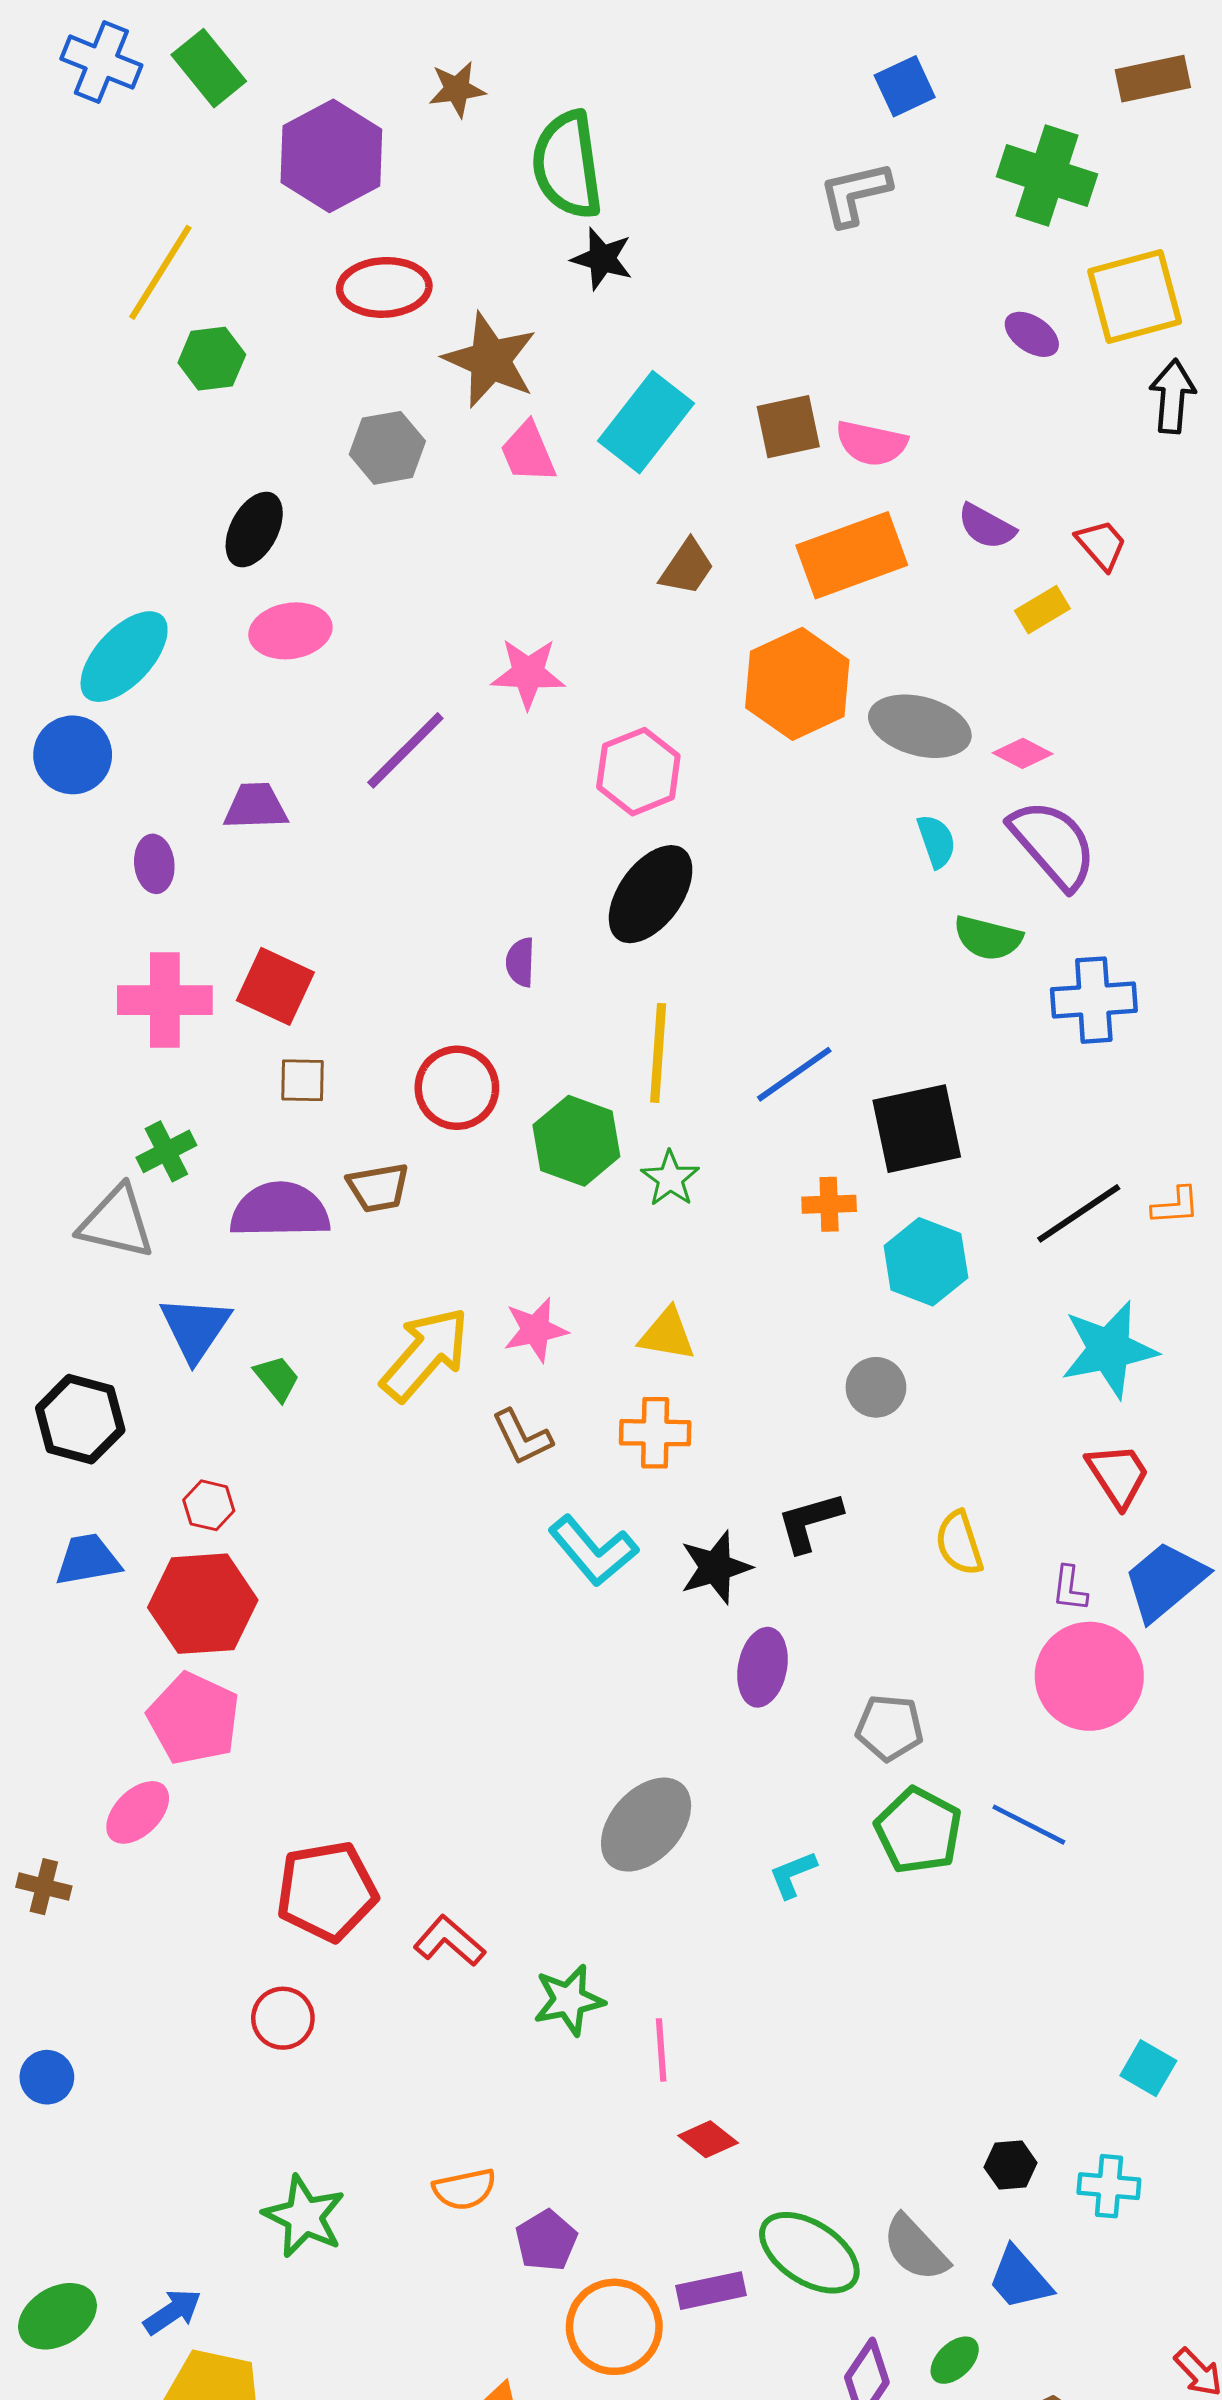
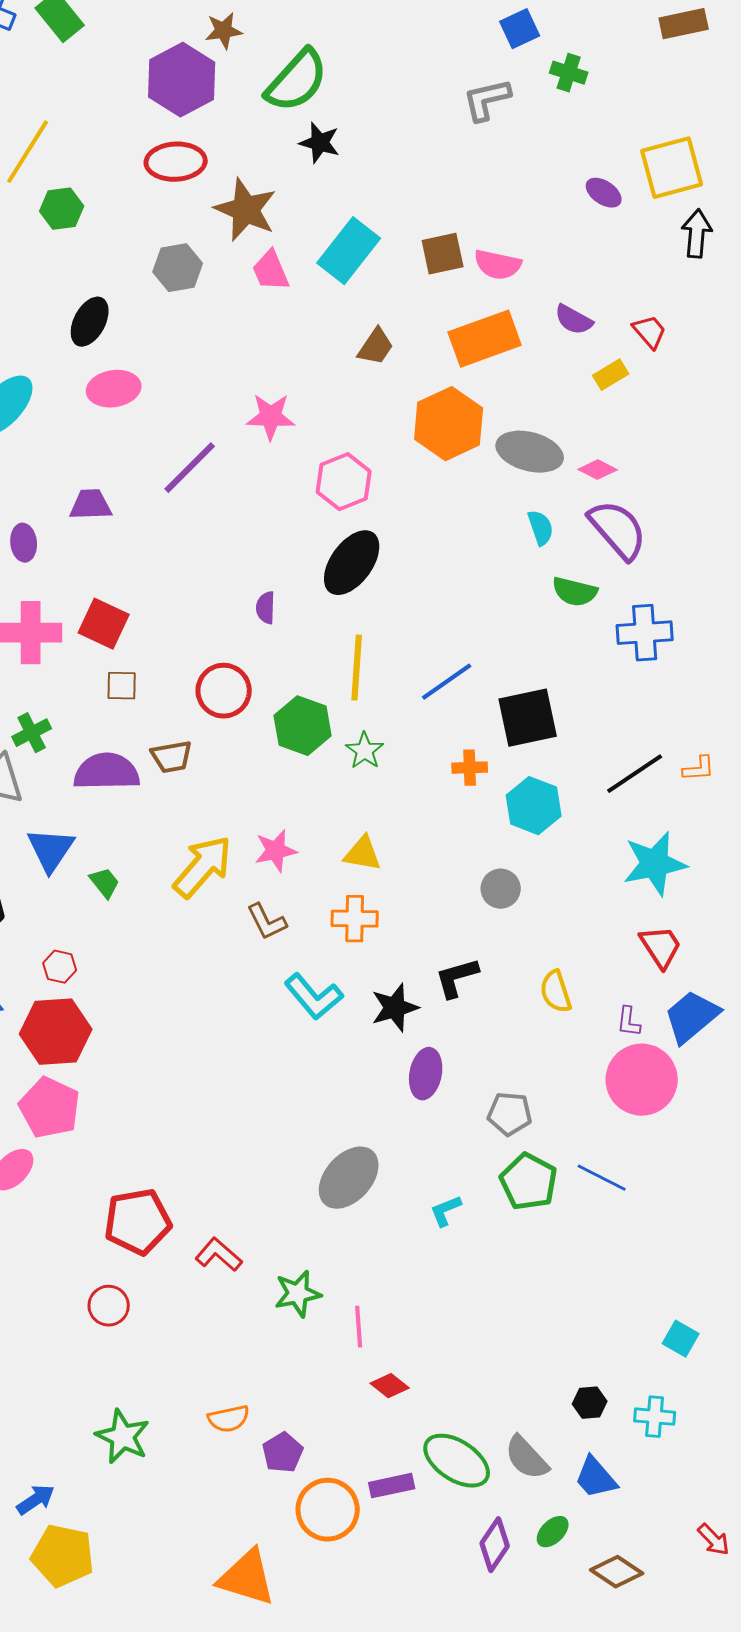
purple hexagon: (331, 156) -> (182, 80), moved
green semicircle: (567, 165) -> (297, 81), turned -130
green cross: (1047, 175) -> (569, 73), moved, size x0.6

